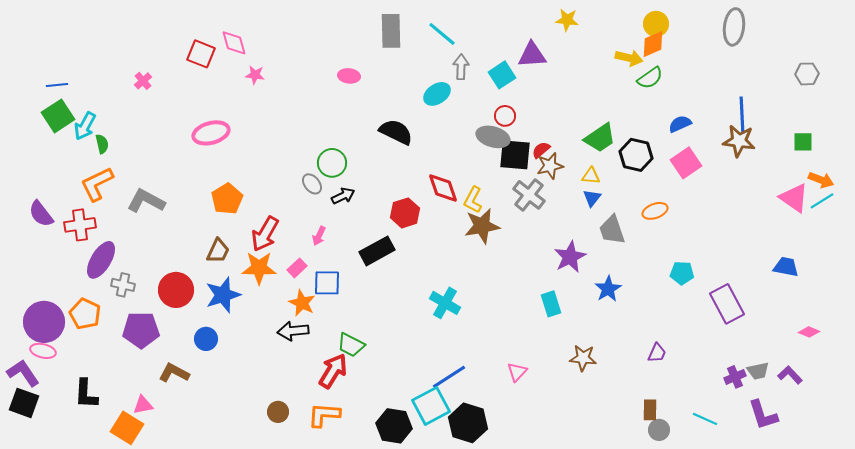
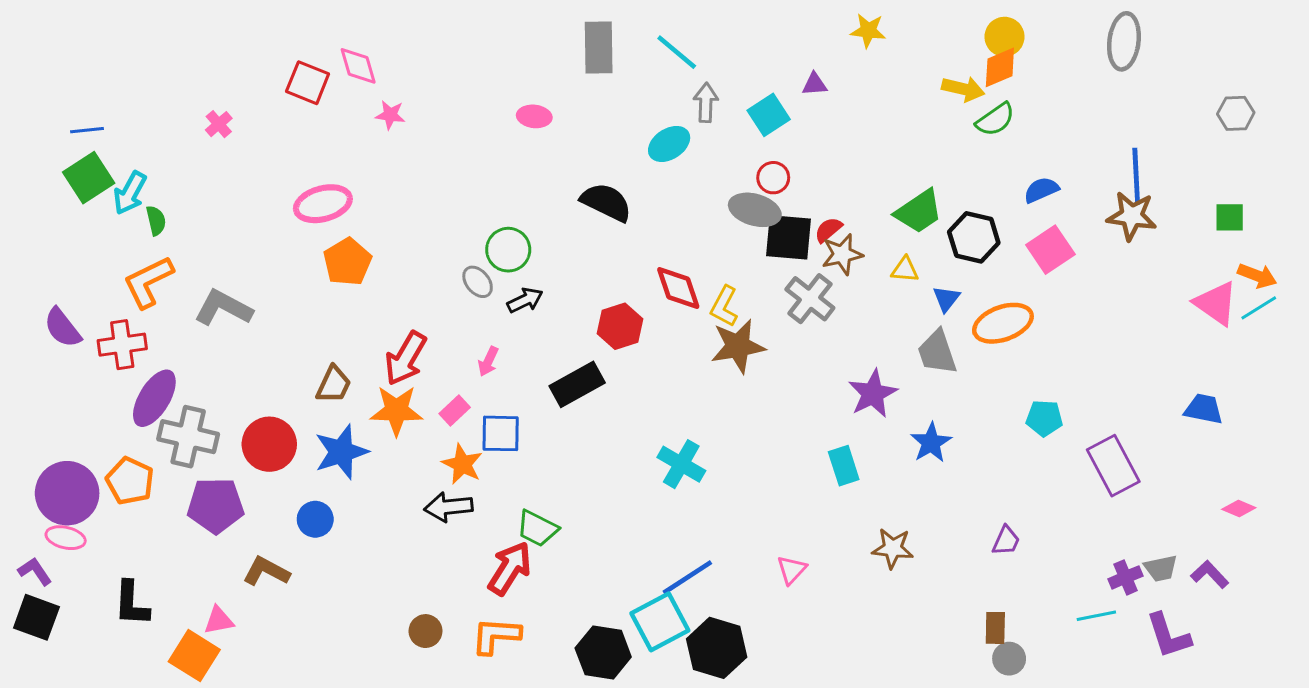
purple triangle: (532, 55) -> (815, 84), size x0.6
blue triangle: (592, 198) -> (946, 299), moved
orange pentagon: (227, 199) -> (347, 262), moved
orange ellipse: (655, 211) -> (1003, 323), size x1.5
gray cross: (123, 285) -> (188, 437), size x1.6
purple L-shape: (23, 373) -> (35, 571), size x0.7
cyan line: (705, 419) -> (1096, 616), moved, turned -35

